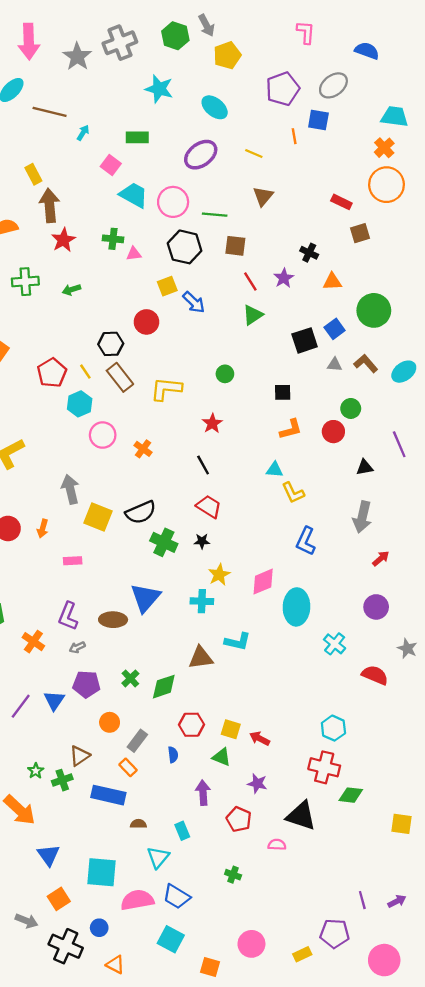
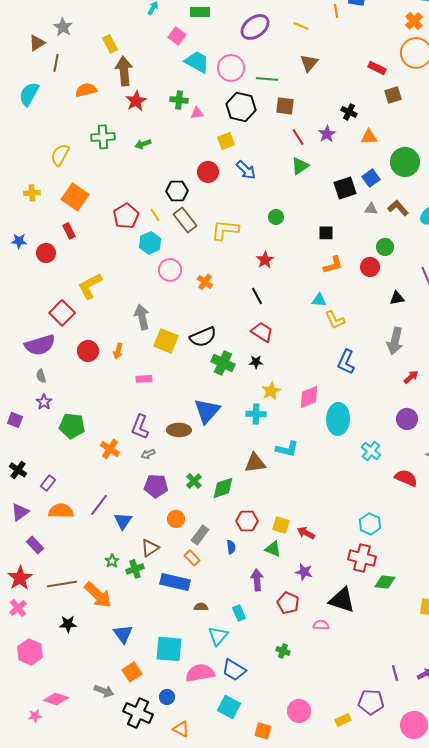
blue arrow: (194, 302) -> (246, 170), moved
blue triangle: (54, 700) -> (123, 521), moved

